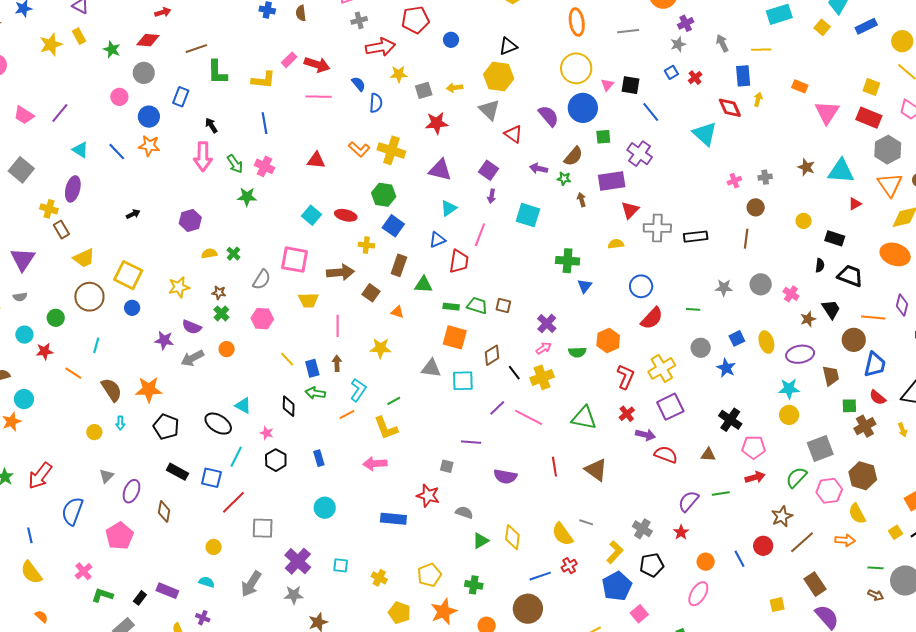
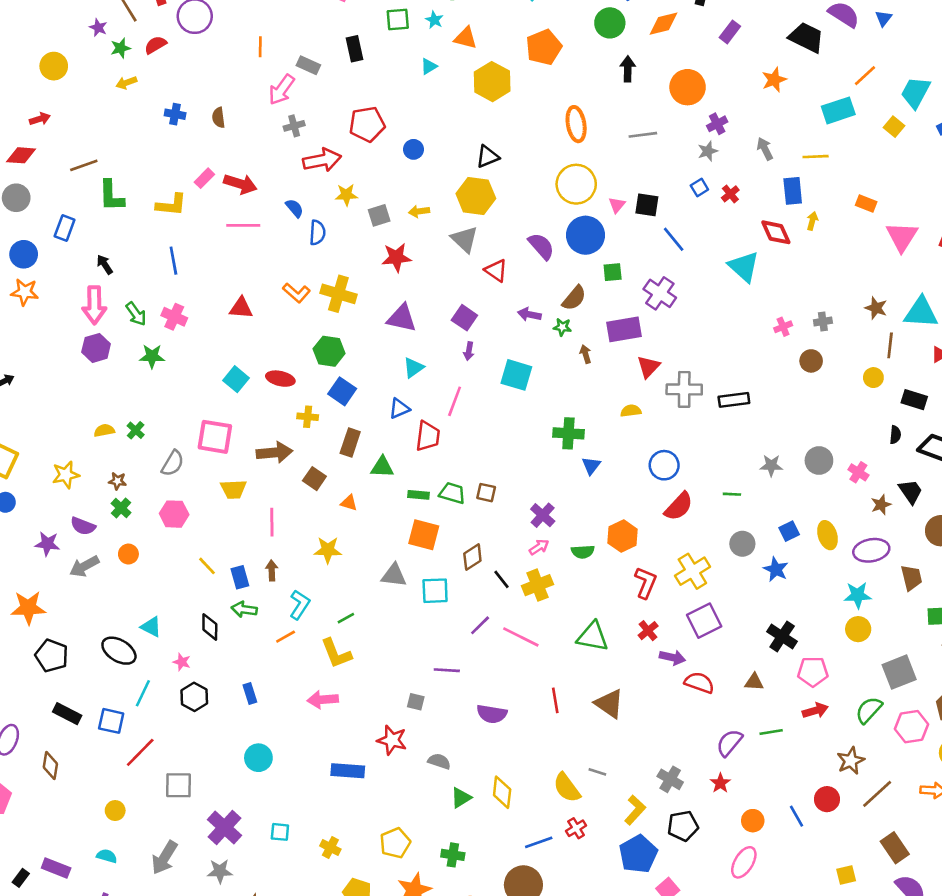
purple hexagon: (190, 220) -> (96, 348), moved
brown line: (746, 239) -> (890, 345), moved

